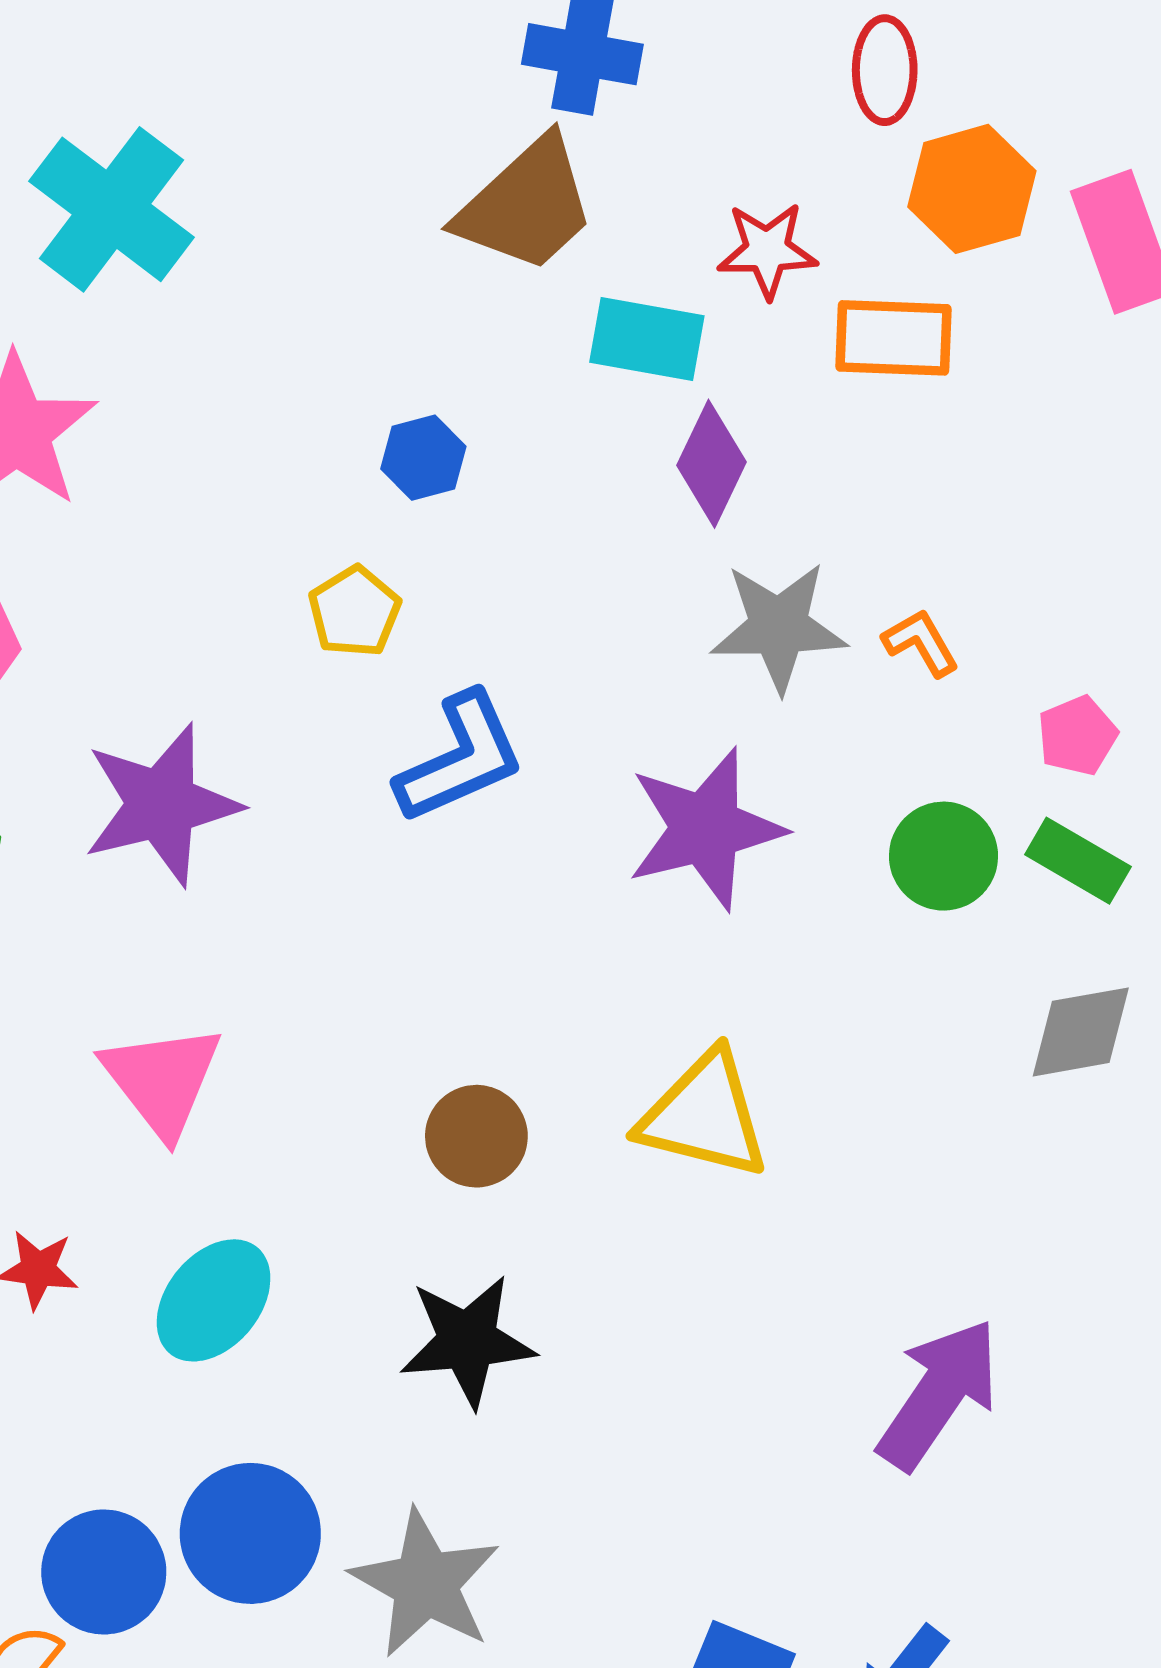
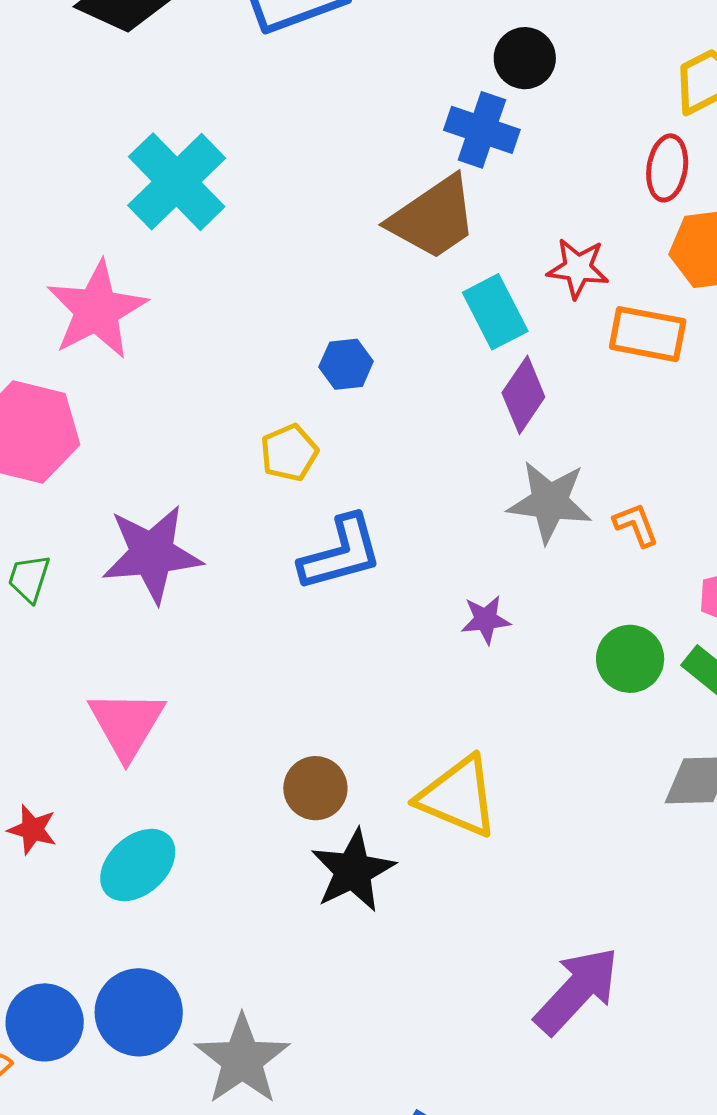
cyan rectangle: (647, 339) -> (495, 312), turned 44
purple star: (705, 829) -> (486, 620), size x0.5
black star: (467, 1341) -> (353, 871), moved, turned -30

